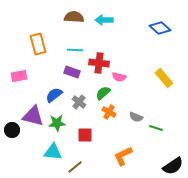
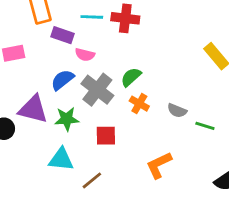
red cross: (99, 63) -> (125, 18), moved
purple rectangle: (72, 72) -> (62, 35), moved
pink semicircle: (119, 77) -> (85, 55), moved
gray cross: (79, 102) -> (97, 90), size x1.6

